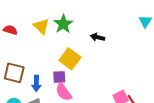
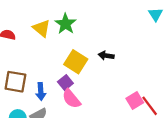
black arrow: (98, 37) -> (106, 56), moved
purple square: (59, 77) -> (65, 83), turned -32

